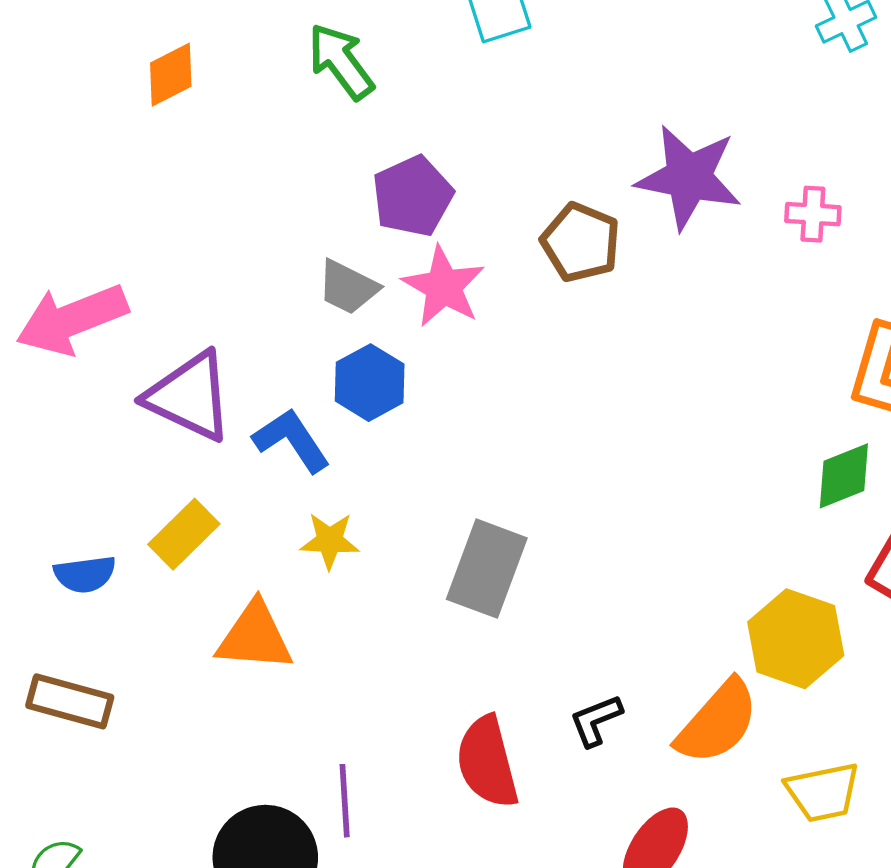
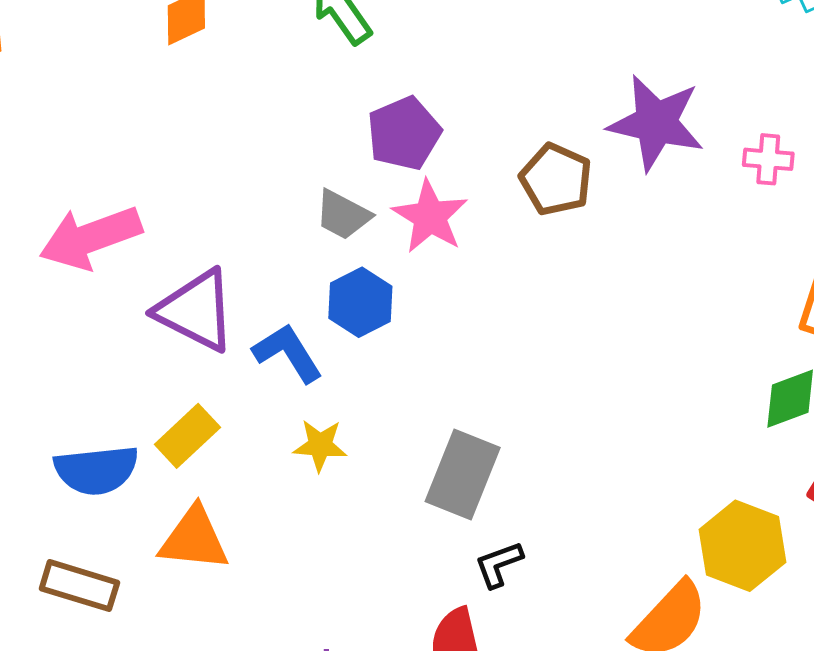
blue semicircle: (85, 574) -> (96, 470), size x1.5
orange triangle: (255, 637) -> (194, 539), moved
black L-shape: (596, 720) -> (499, 564), moved

